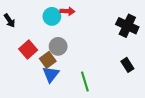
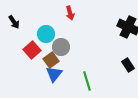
red arrow: (67, 11) -> (70, 13), turned 72
cyan circle: (52, 16) -> (46, 34), moved

